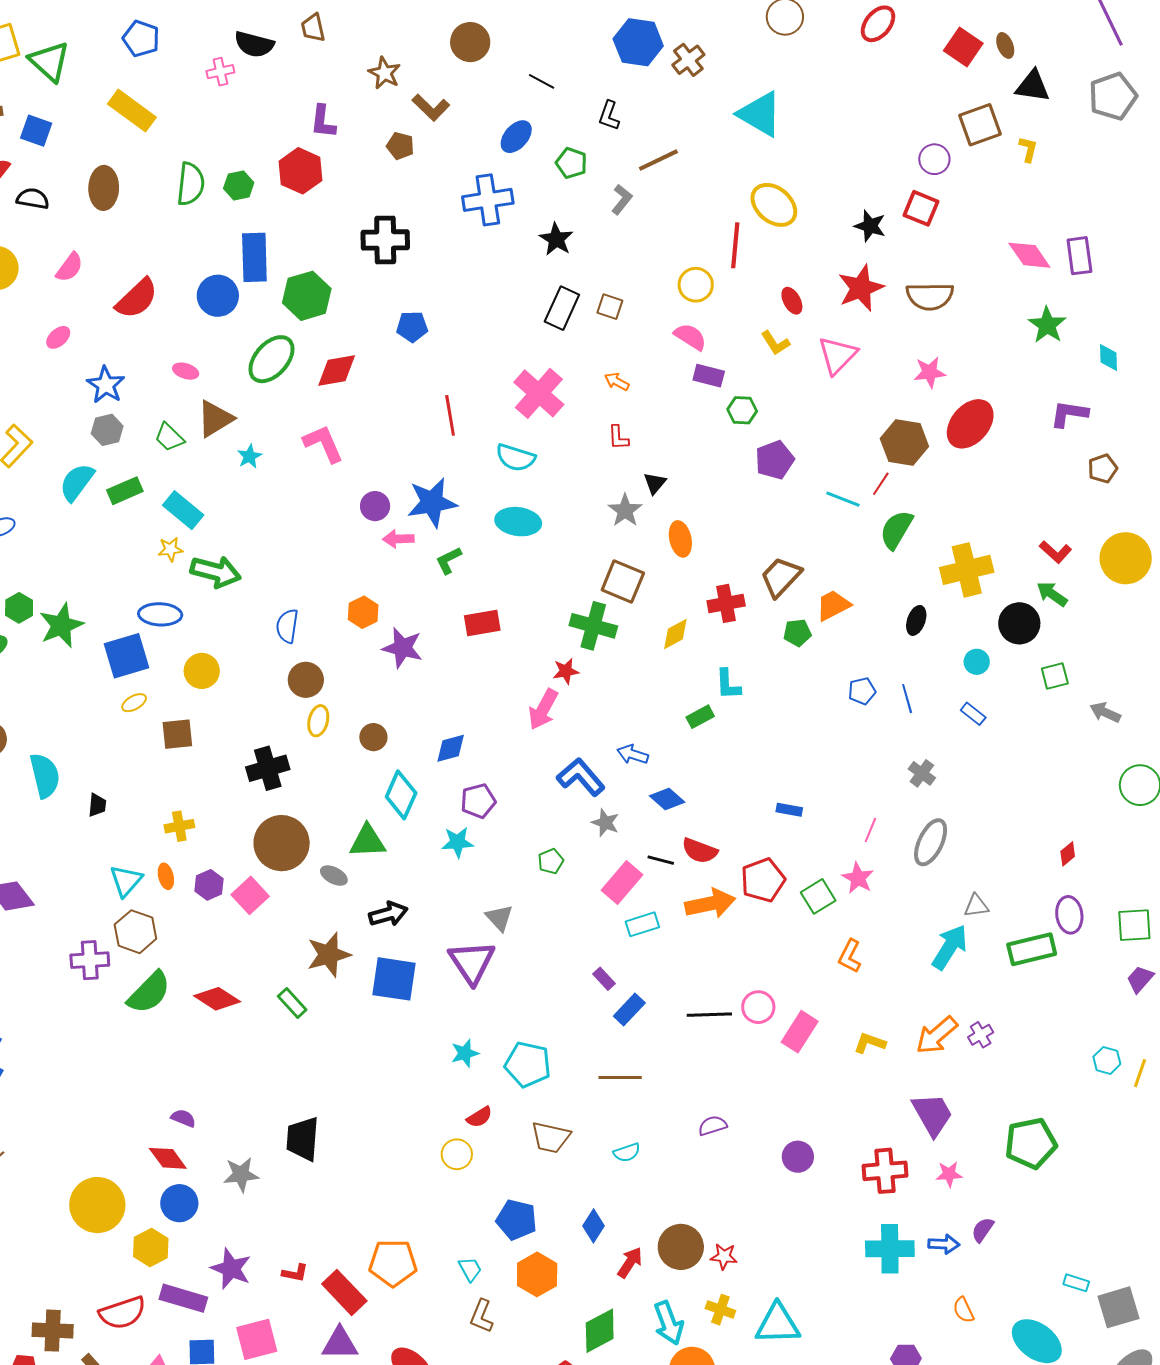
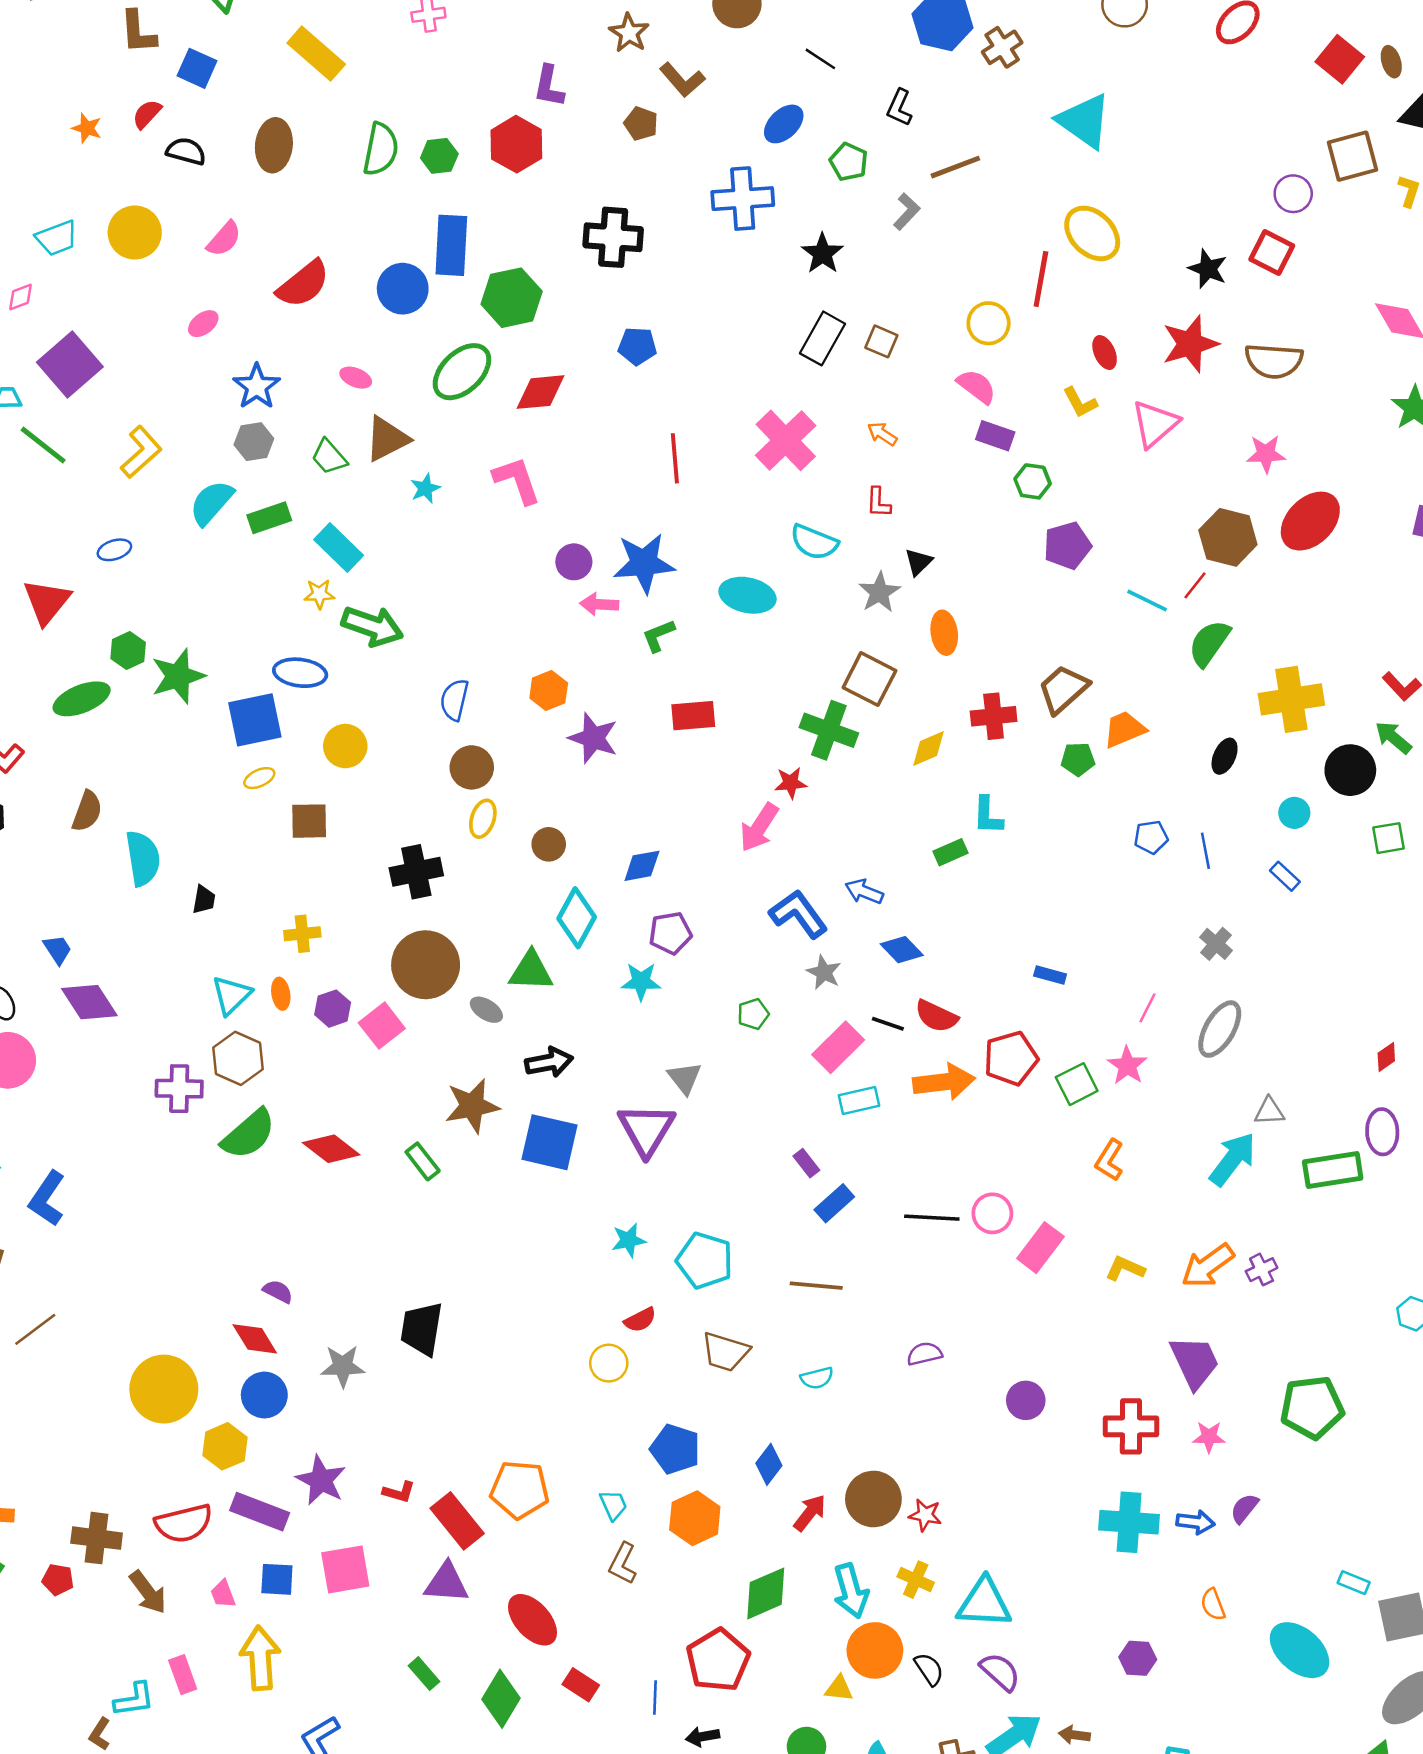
cyan semicircle: (516, 458) -> (814, 542), moved

